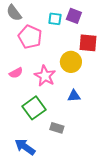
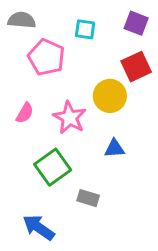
gray semicircle: (14, 13) -> (22, 20), turned 132
purple square: (74, 16) -> (136, 23), moved
red square: (88, 43) -> (136, 67), turned -30
pink semicircle: (16, 73) -> (25, 113), turned -32

